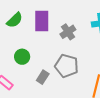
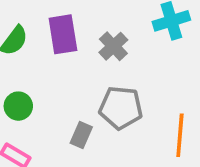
green circle: (22, 57) -> (18, 106), moved

